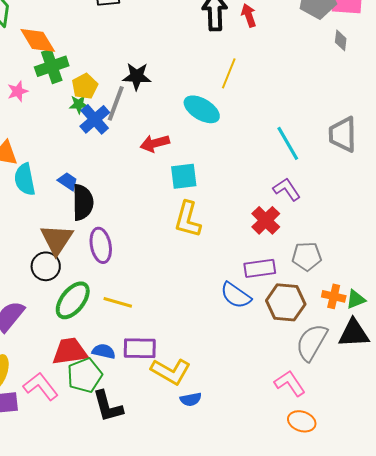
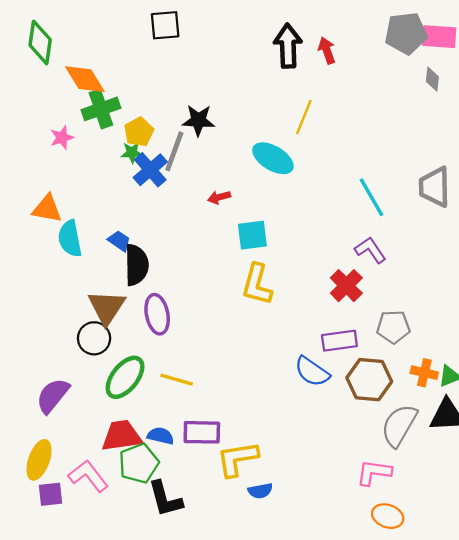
red arrow: (155, 143) -> (219, 197), size x0.7
yellow L-shape: (171, 371) -> (237, 459), turned 141
pink L-shape: (290, 383) -> (374, 472), turned -48

